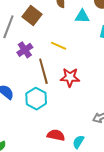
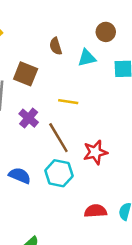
red star: (70, 77) -> (95, 152), moved

